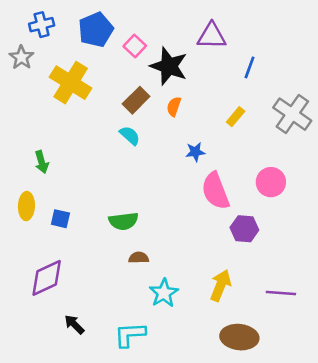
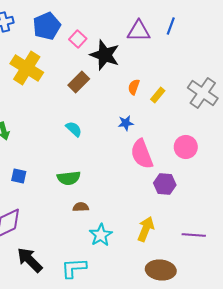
blue line: (249, 67) -> (171, 26), moved
orange semicircle: (174, 107) -> (134, 87), moved
cyan semicircle: (130, 135) -> (74, 129), moved
black arrow: (74, 324) -> (30, 260), size x1.6

